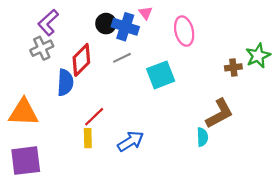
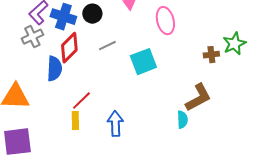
blue cross: (125, 27) -> (63, 17), moved
blue arrow: (131, 141) -> (115, 124), turned -60

